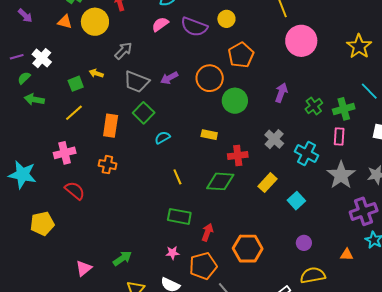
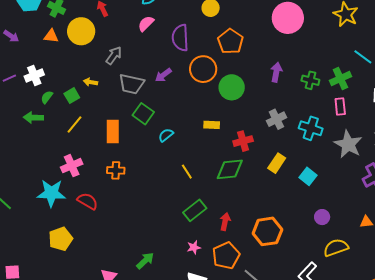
purple semicircle: (194, 27) -> (180, 38), moved, turned 76
white cross: (42, 58) -> (34, 75), turned 36
green semicircle: (24, 78) -> (47, 97), moved
green cross: (314, 106) -> (310, 80), turned -30
gray cross: (274, 139) -> (276, 119), turned 30
cyan star: (22, 175) -> (51, 193), moved
green rectangle: (179, 216) -> (195, 210), turned -40

